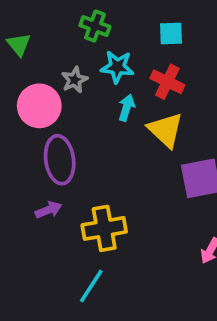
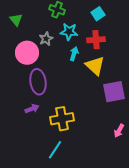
cyan square: (171, 33) -> (98, 14), turned -32
red cross: (167, 82) -> (96, 40), turned -30

